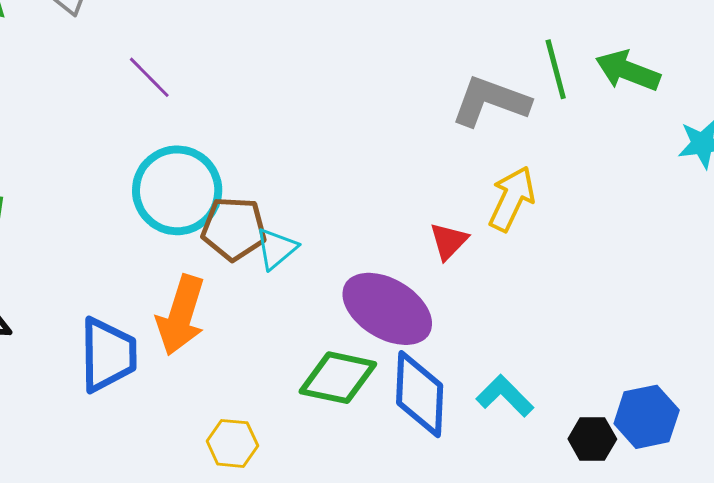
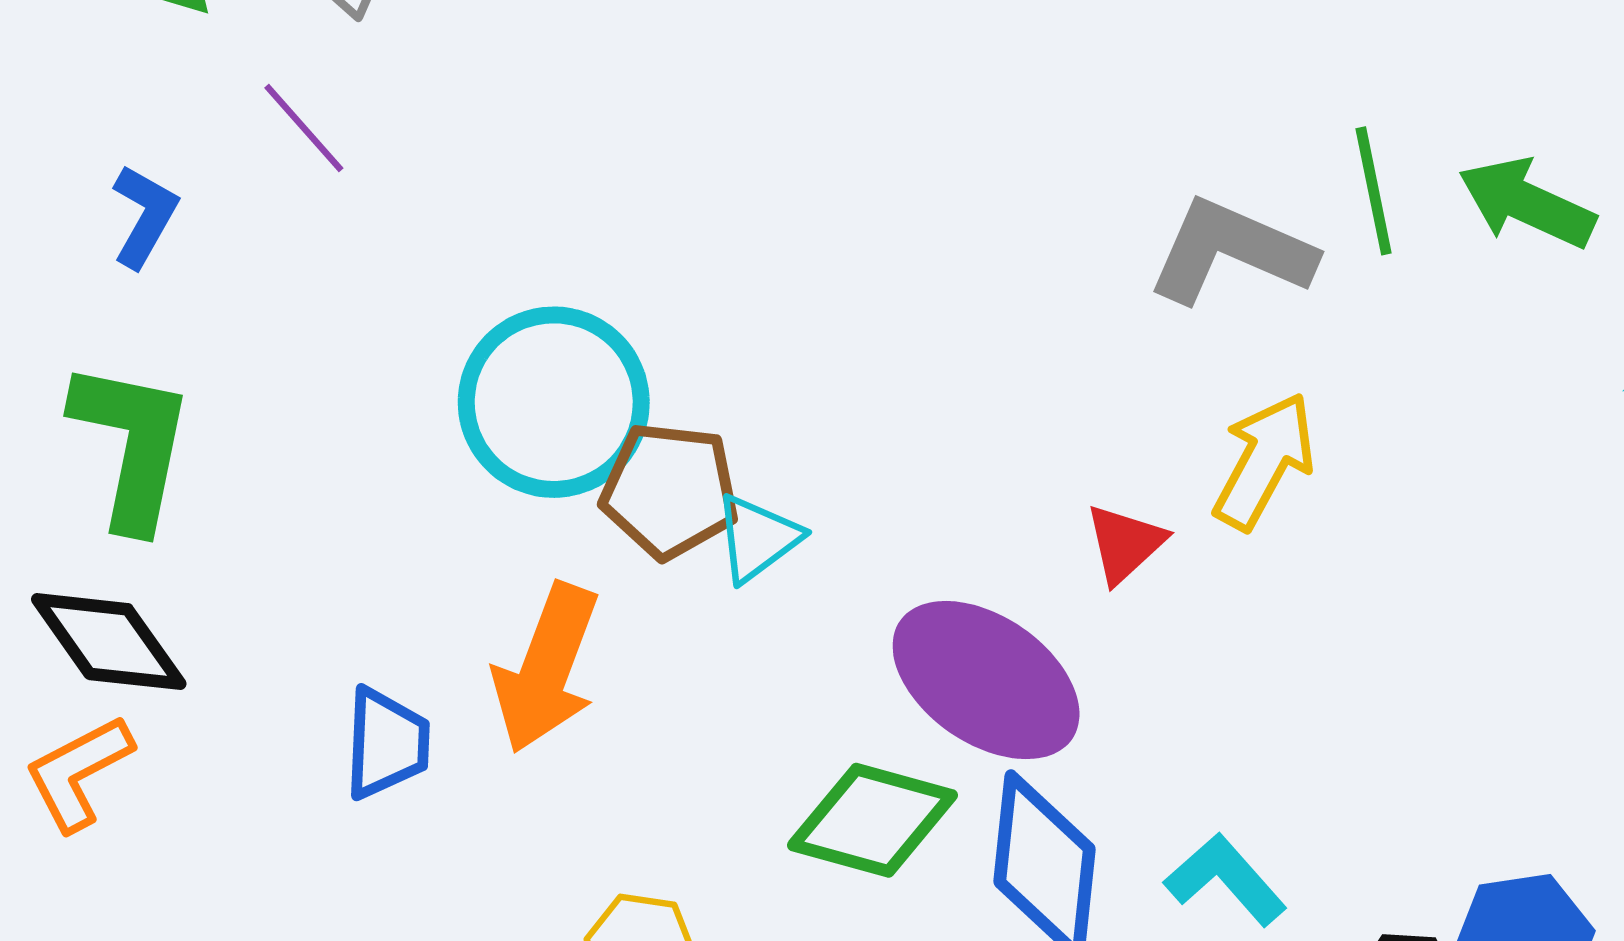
purple line: (149, 77) -> (304, 128), moved
blue trapezoid: (108, 355) -> (386, 743), size x0.7

